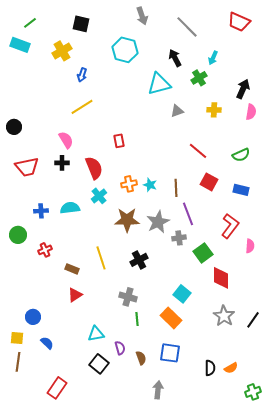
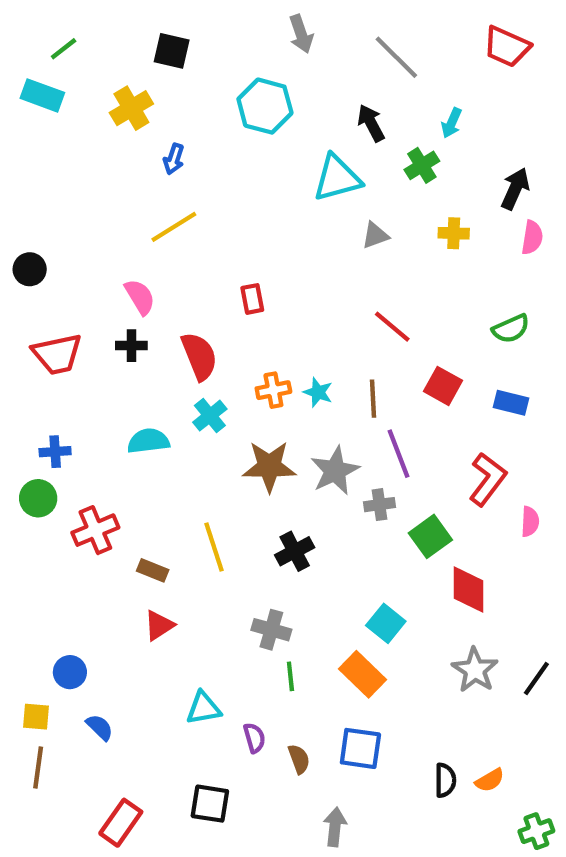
red line: (198, 151) -> (392, 327), moved
blue cross: (41, 211) -> (55, 452), moved
red cross: (45, 250) -> (95, 530), size x1.5
black square: (99, 364) -> (210, 804), moved, turned -30

